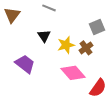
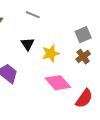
brown cross: (86, 48) -> (83, 57), moved

